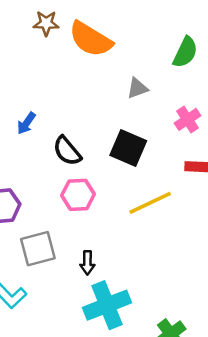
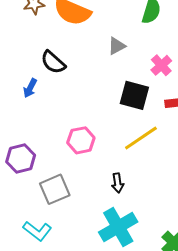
black square: (128, 148) -> (134, 95), moved
black semicircle: (67, 151) -> (53, 62), moved
black arrow: (87, 263) -> (118, 183), moved

